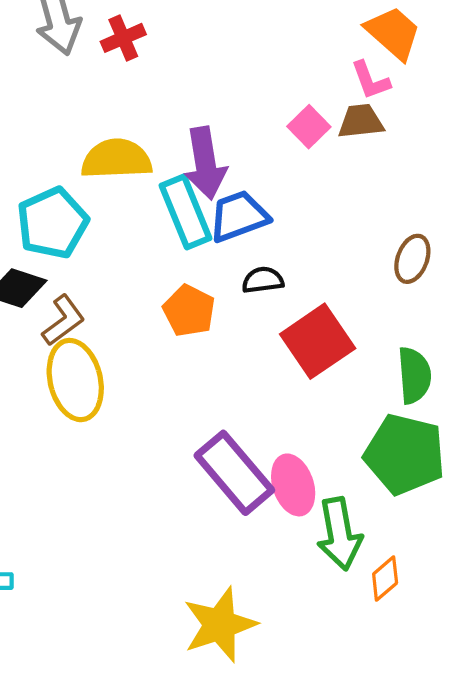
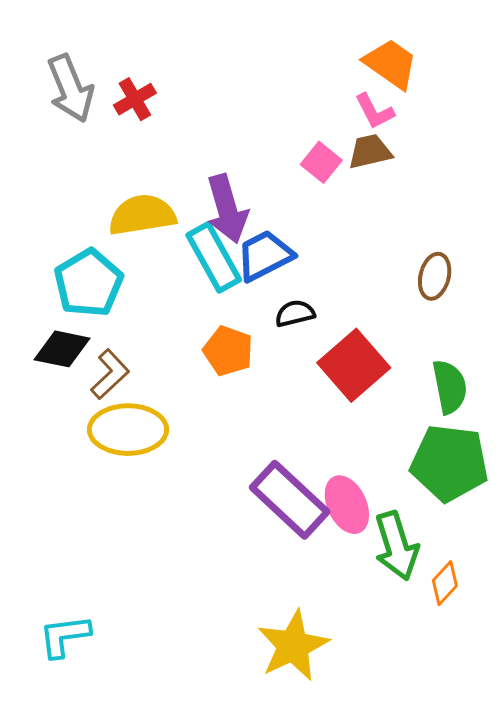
yellow ellipse: (75, 380) -> (128, 430), turned -70

